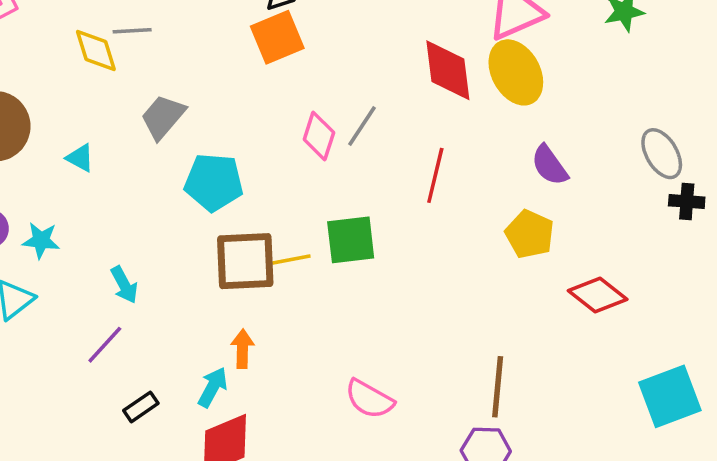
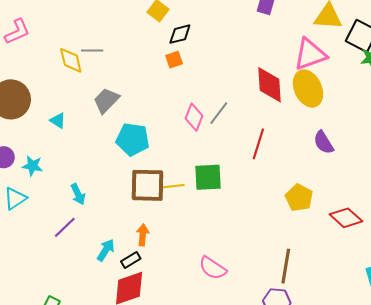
orange square: (277, 37) -> (174, 60), size x0.6
yellow pentagon: (530, 234) -> (299, 198), moved
cyan arrow: (213, 387) -> (106, 250), moved
black rectangle: (141, 407) -> (131, 260), moved

